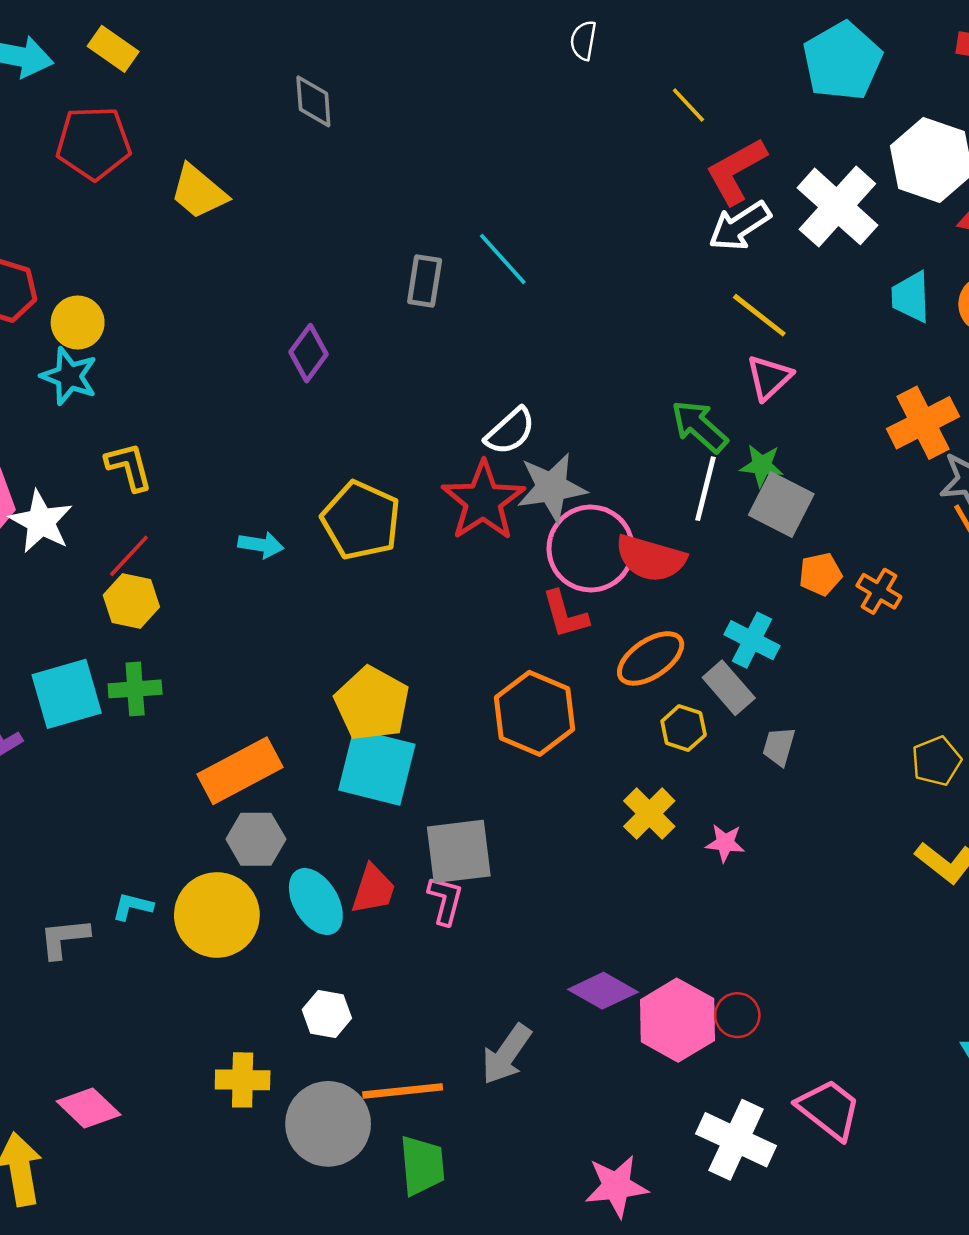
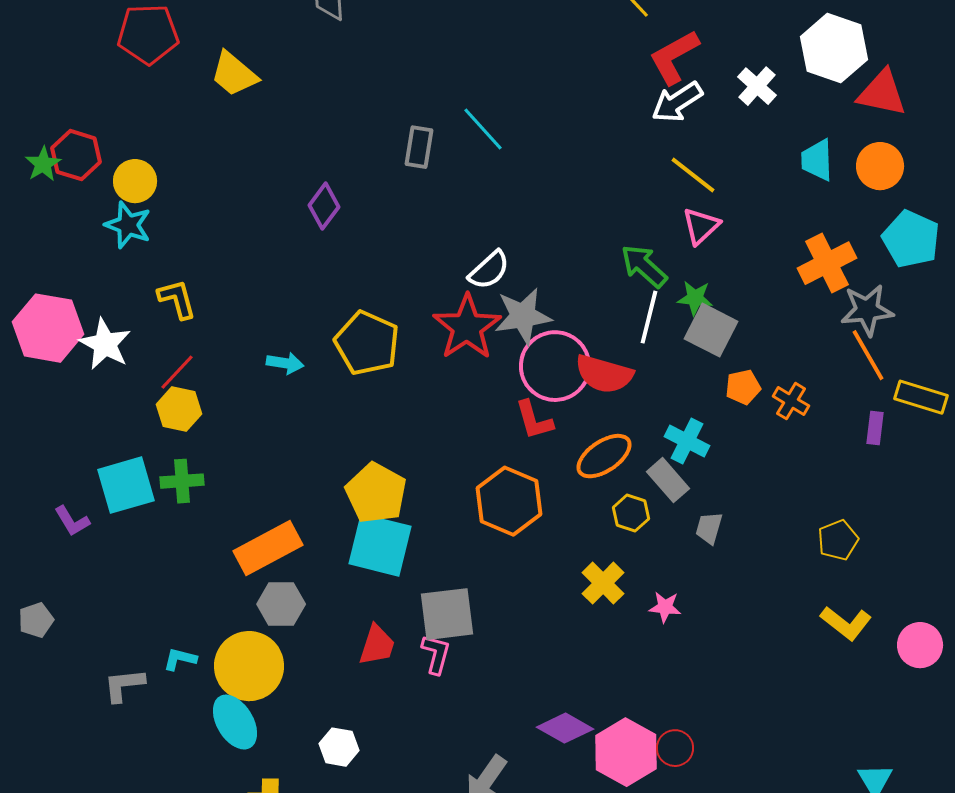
white cross: (837, 206) -> (757, 86), size x0.6
cyan ellipse: (316, 902) -> (235, 722), moved

